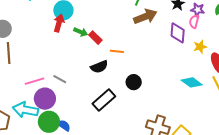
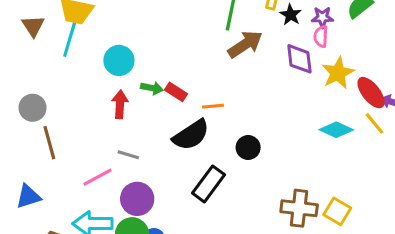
red arrow: (59, 23) -> (120, 104), moved
yellow star: (200, 47) -> (338, 73), size x1.5
black semicircle: (99, 67) -> (191, 135), size x1.4
gray line: (60, 79) -> (128, 155), moved
purple circle: (45, 99) -> (137, 199), moved

